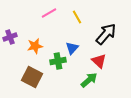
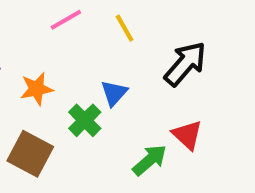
green cross: (58, 61) -> (85, 120), turned -35
red triangle: (99, 61) -> (187, 135), moved

